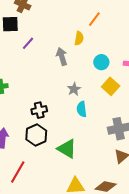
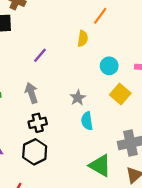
purple line: (28, 43) -> (40, 55), moved
gray arrow: (62, 56) -> (31, 93), moved
green triangle: (67, 149) -> (100, 166), moved

